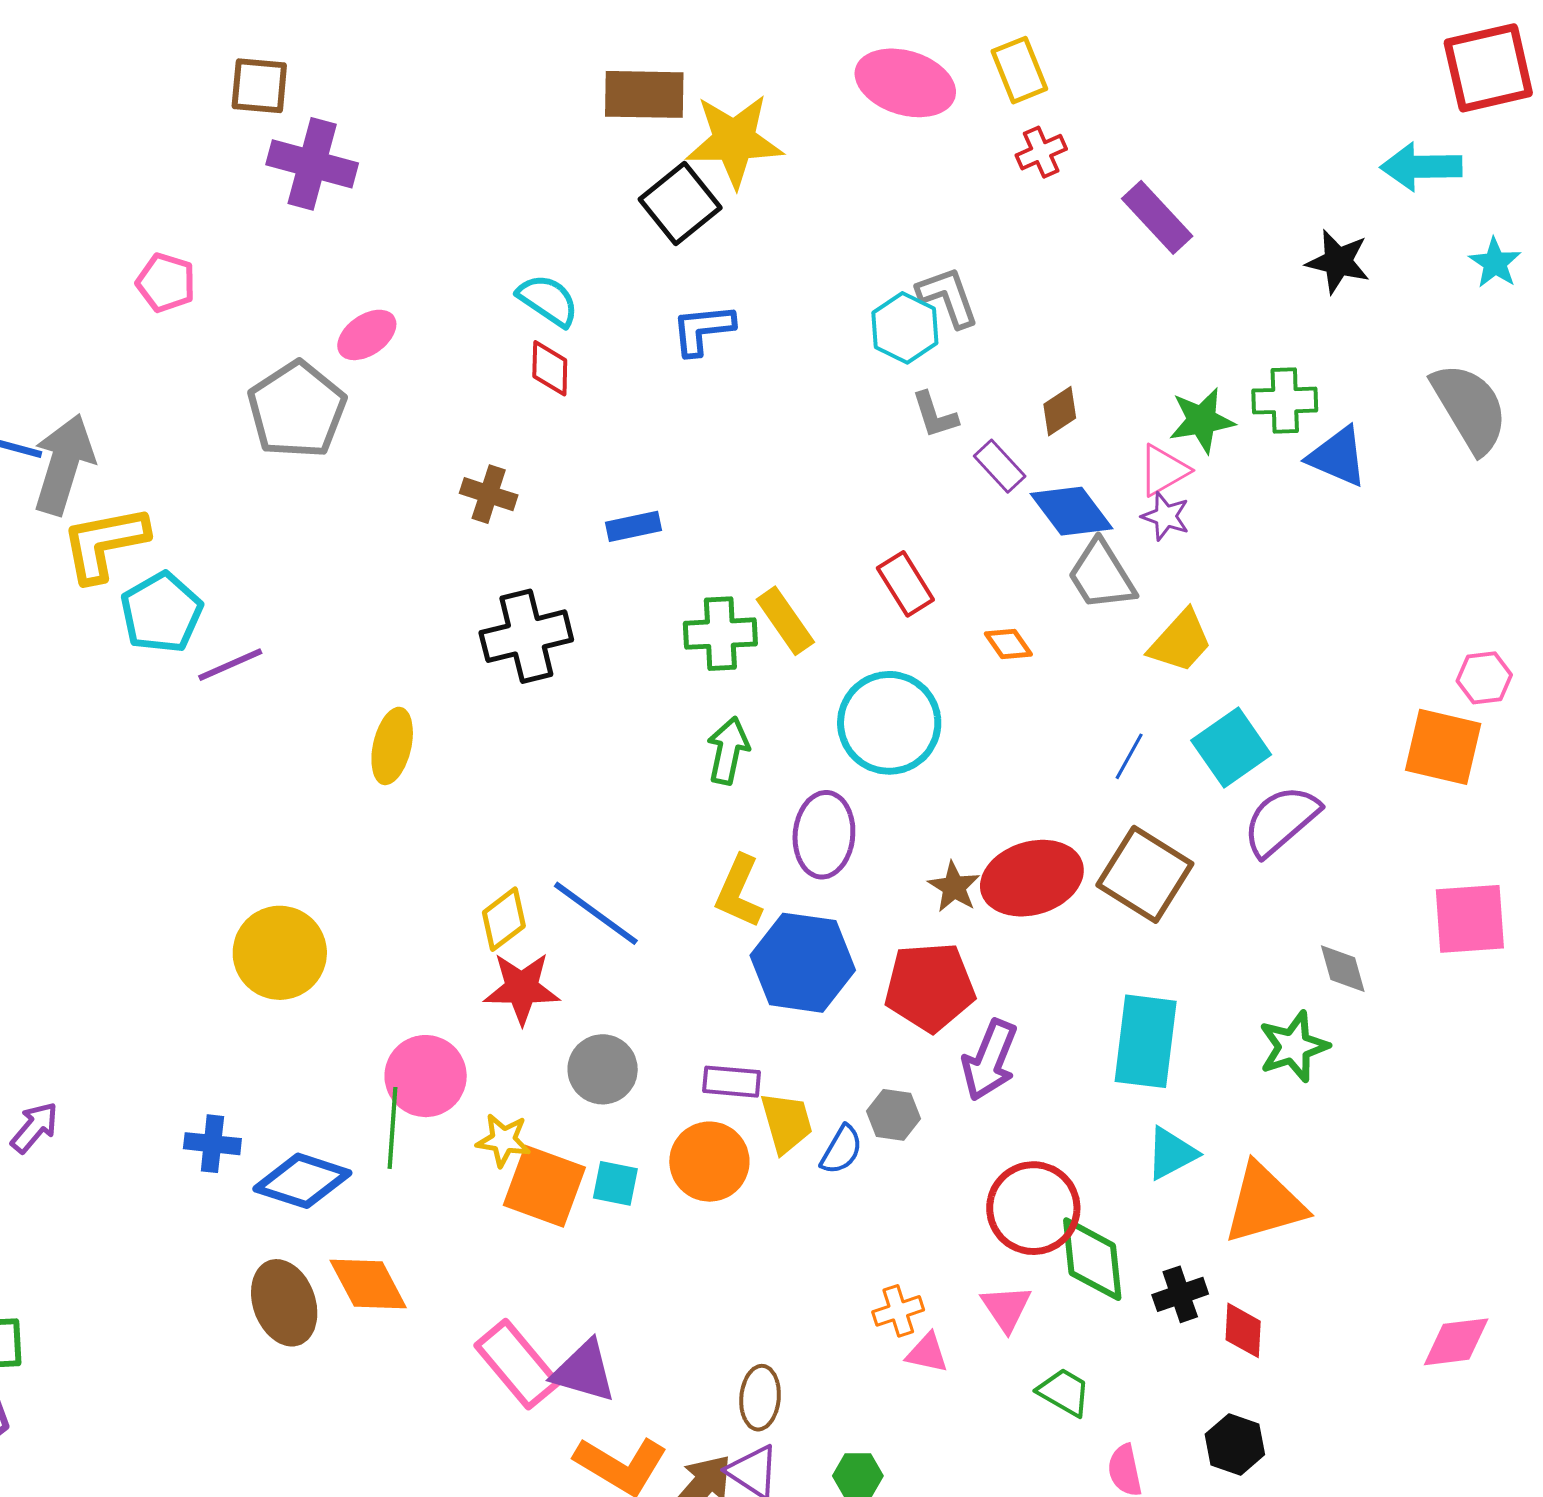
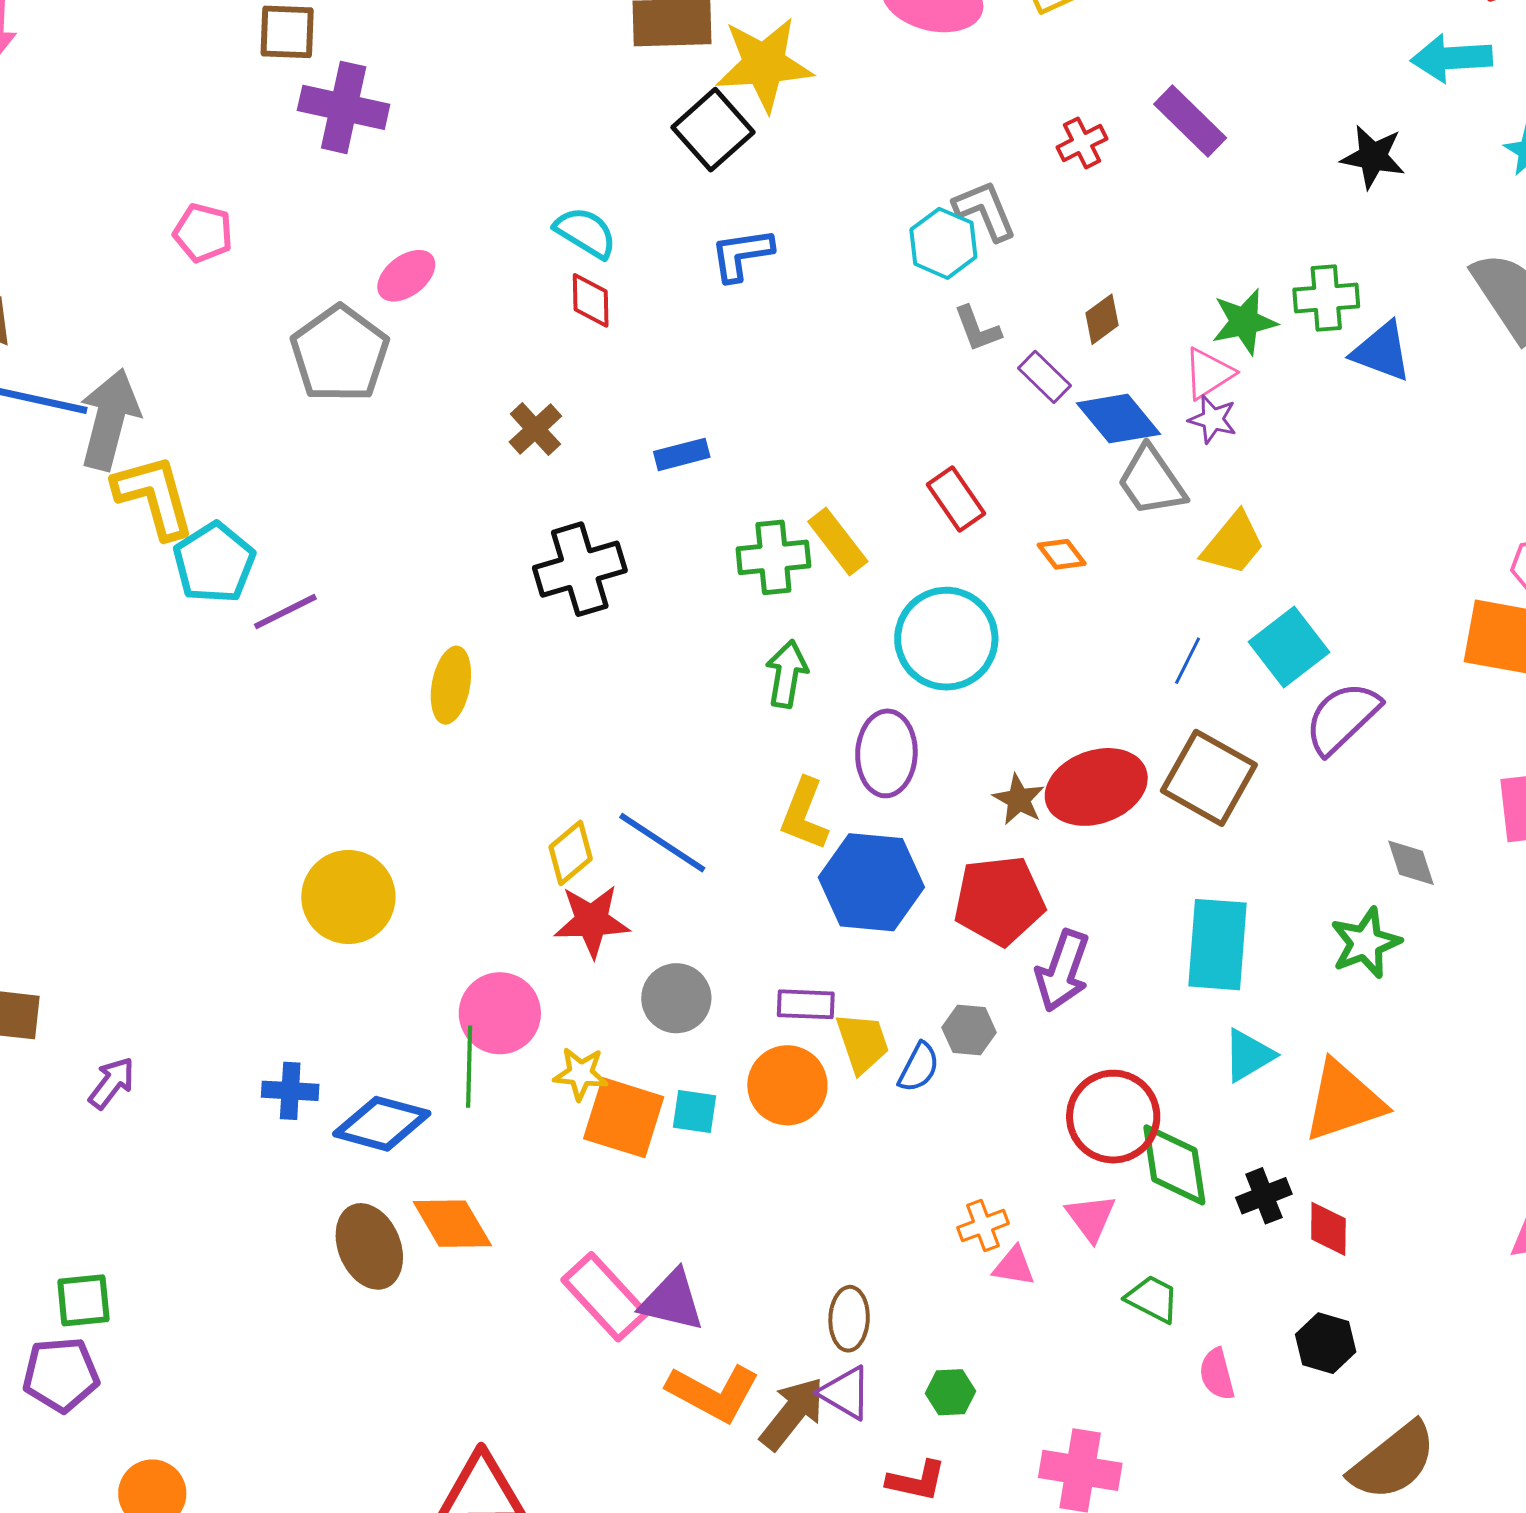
red cross: (1041, 152) -> (1082, 143), moved
brown cross: (489, 494) -> (535, 429), turned 32
yellow L-shape: (104, 543) -> (154, 496), turned 88

